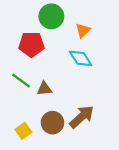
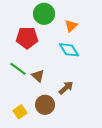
brown triangle: (44, 89) -> (38, 76), turned 48
brown arrow: (82, 117) -> (66, 88), moved, size x0.7

